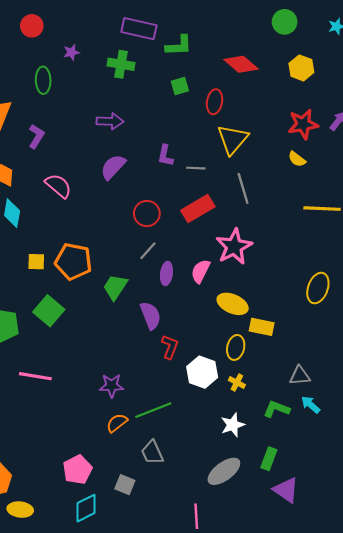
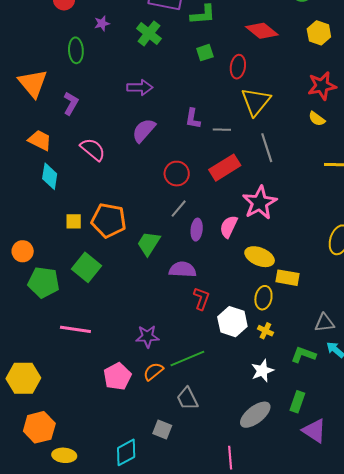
green cross: (121, 64) -> (149, 33), turned 30
purple semicircle: (151, 316) -> (183, 270), turned -64
pink pentagon: (77, 470) -> (117, 376), moved

